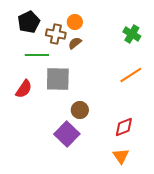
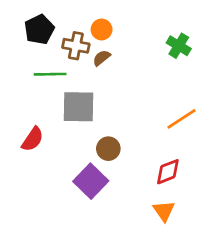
orange line: (131, 75) -> (181, 119), moved
red semicircle: (24, 89) -> (33, 139), moved

